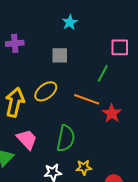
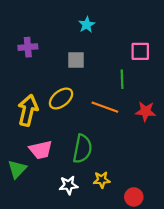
green line: (103, 73) -> (122, 79), turned -30
red star: (112, 113) -> (146, 111), moved, turned -30
pink trapezoid: (27, 139) -> (41, 150), turned 120

